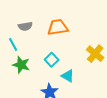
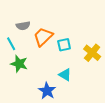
orange trapezoid: (58, 27) -> (43, 37), moved, turned -35
cyan square: (52, 60) -> (64, 45), moved, turned 32

